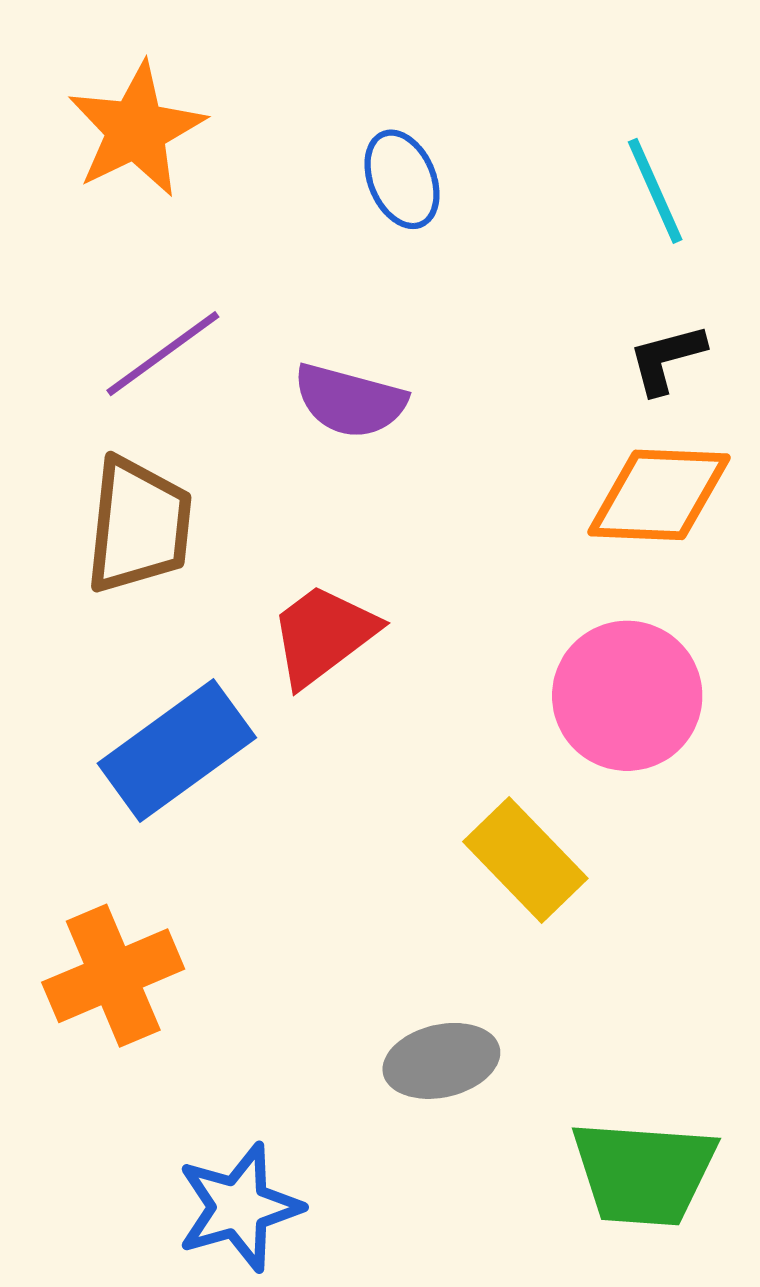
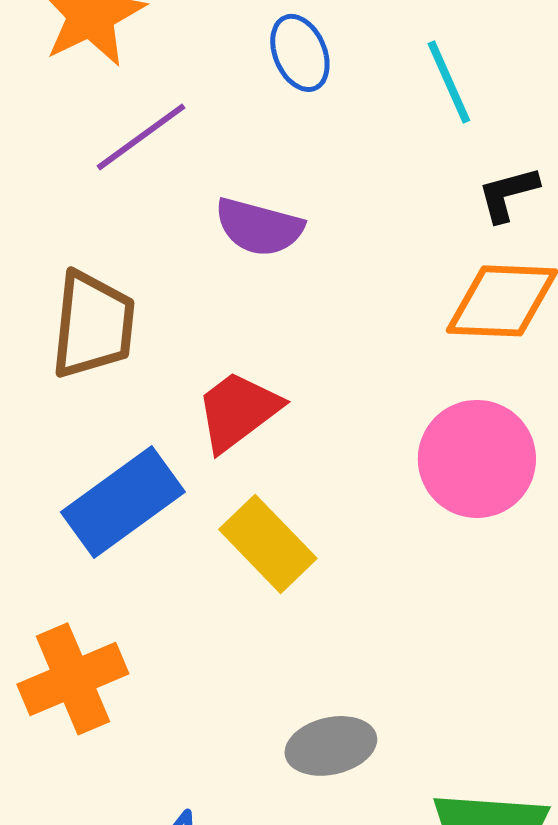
cyan line: (655, 191) -> (449, 82), moved
purple line: (163, 354) -> (141, 137), moved
yellow rectangle: (525, 860) -> (268, 544), moved

